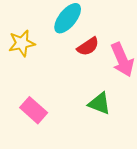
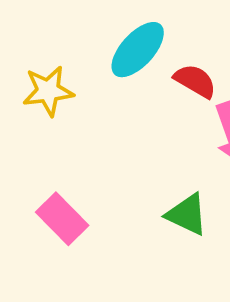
red semicircle: (88, 47) -> (195, 81), moved, turned -120

